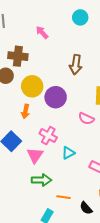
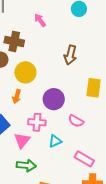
purple circle: (56, 97) -> (54, 99), moved
pink semicircle: (86, 119) -> (76, 121), moved
pink cross: (48, 136) -> (37, 122), turned -30

